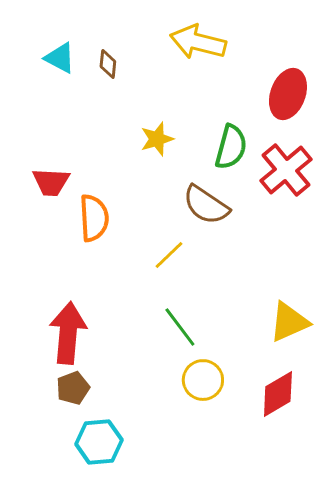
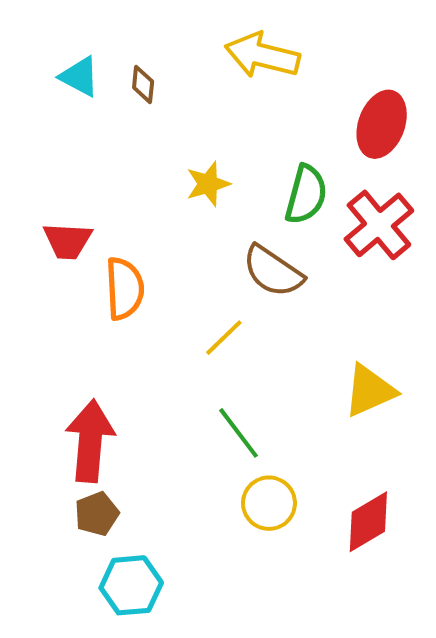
yellow triangle: (289, 322) -> (370, 391), moved

